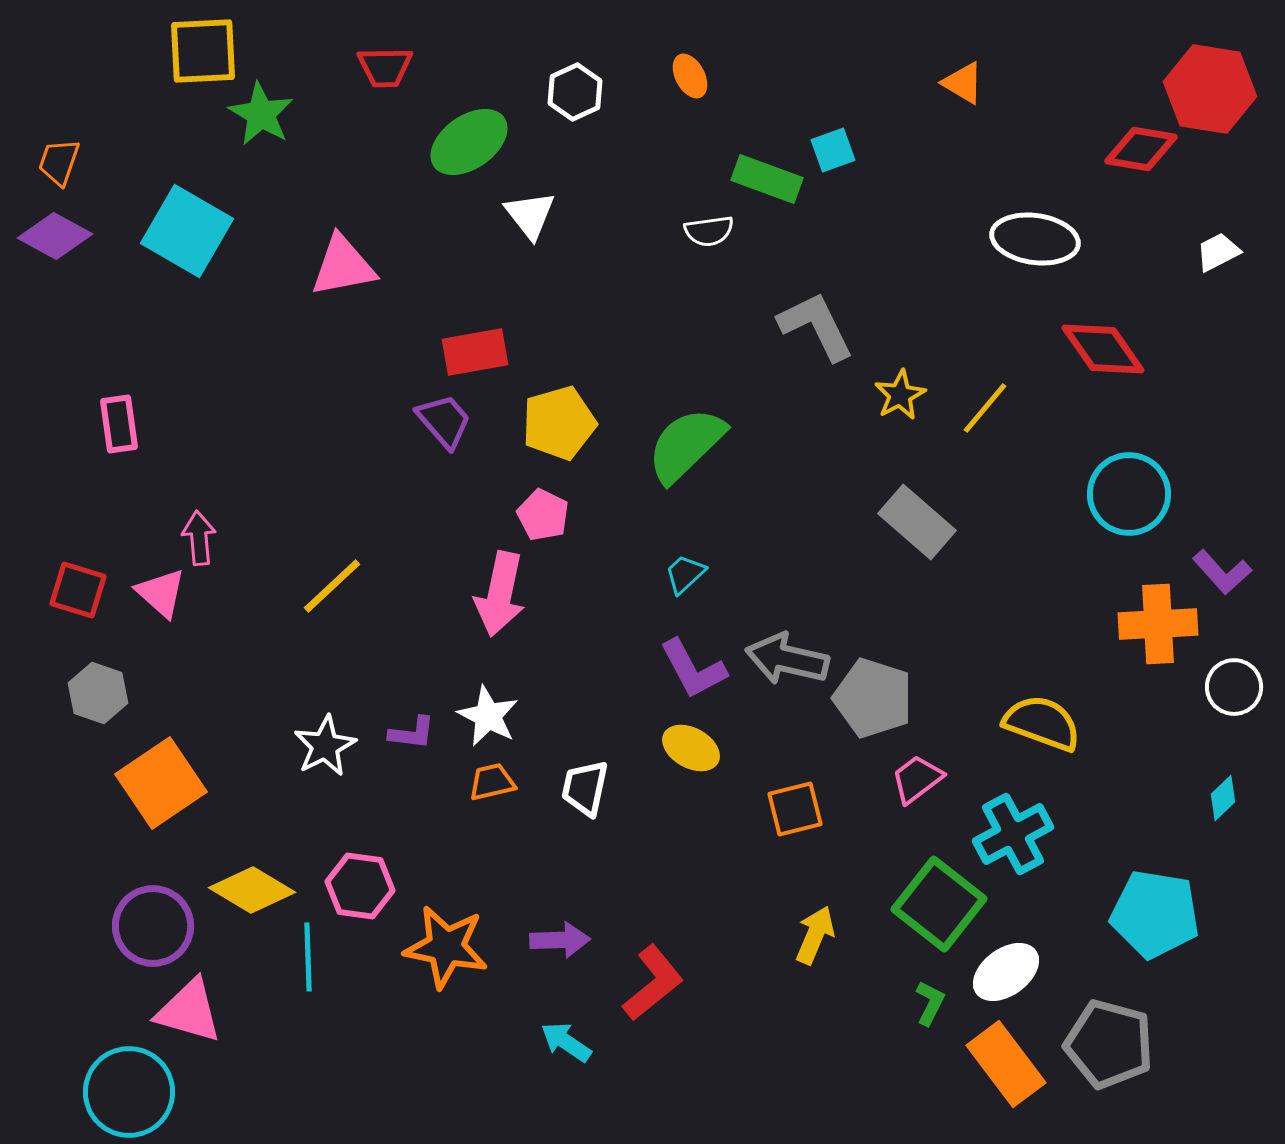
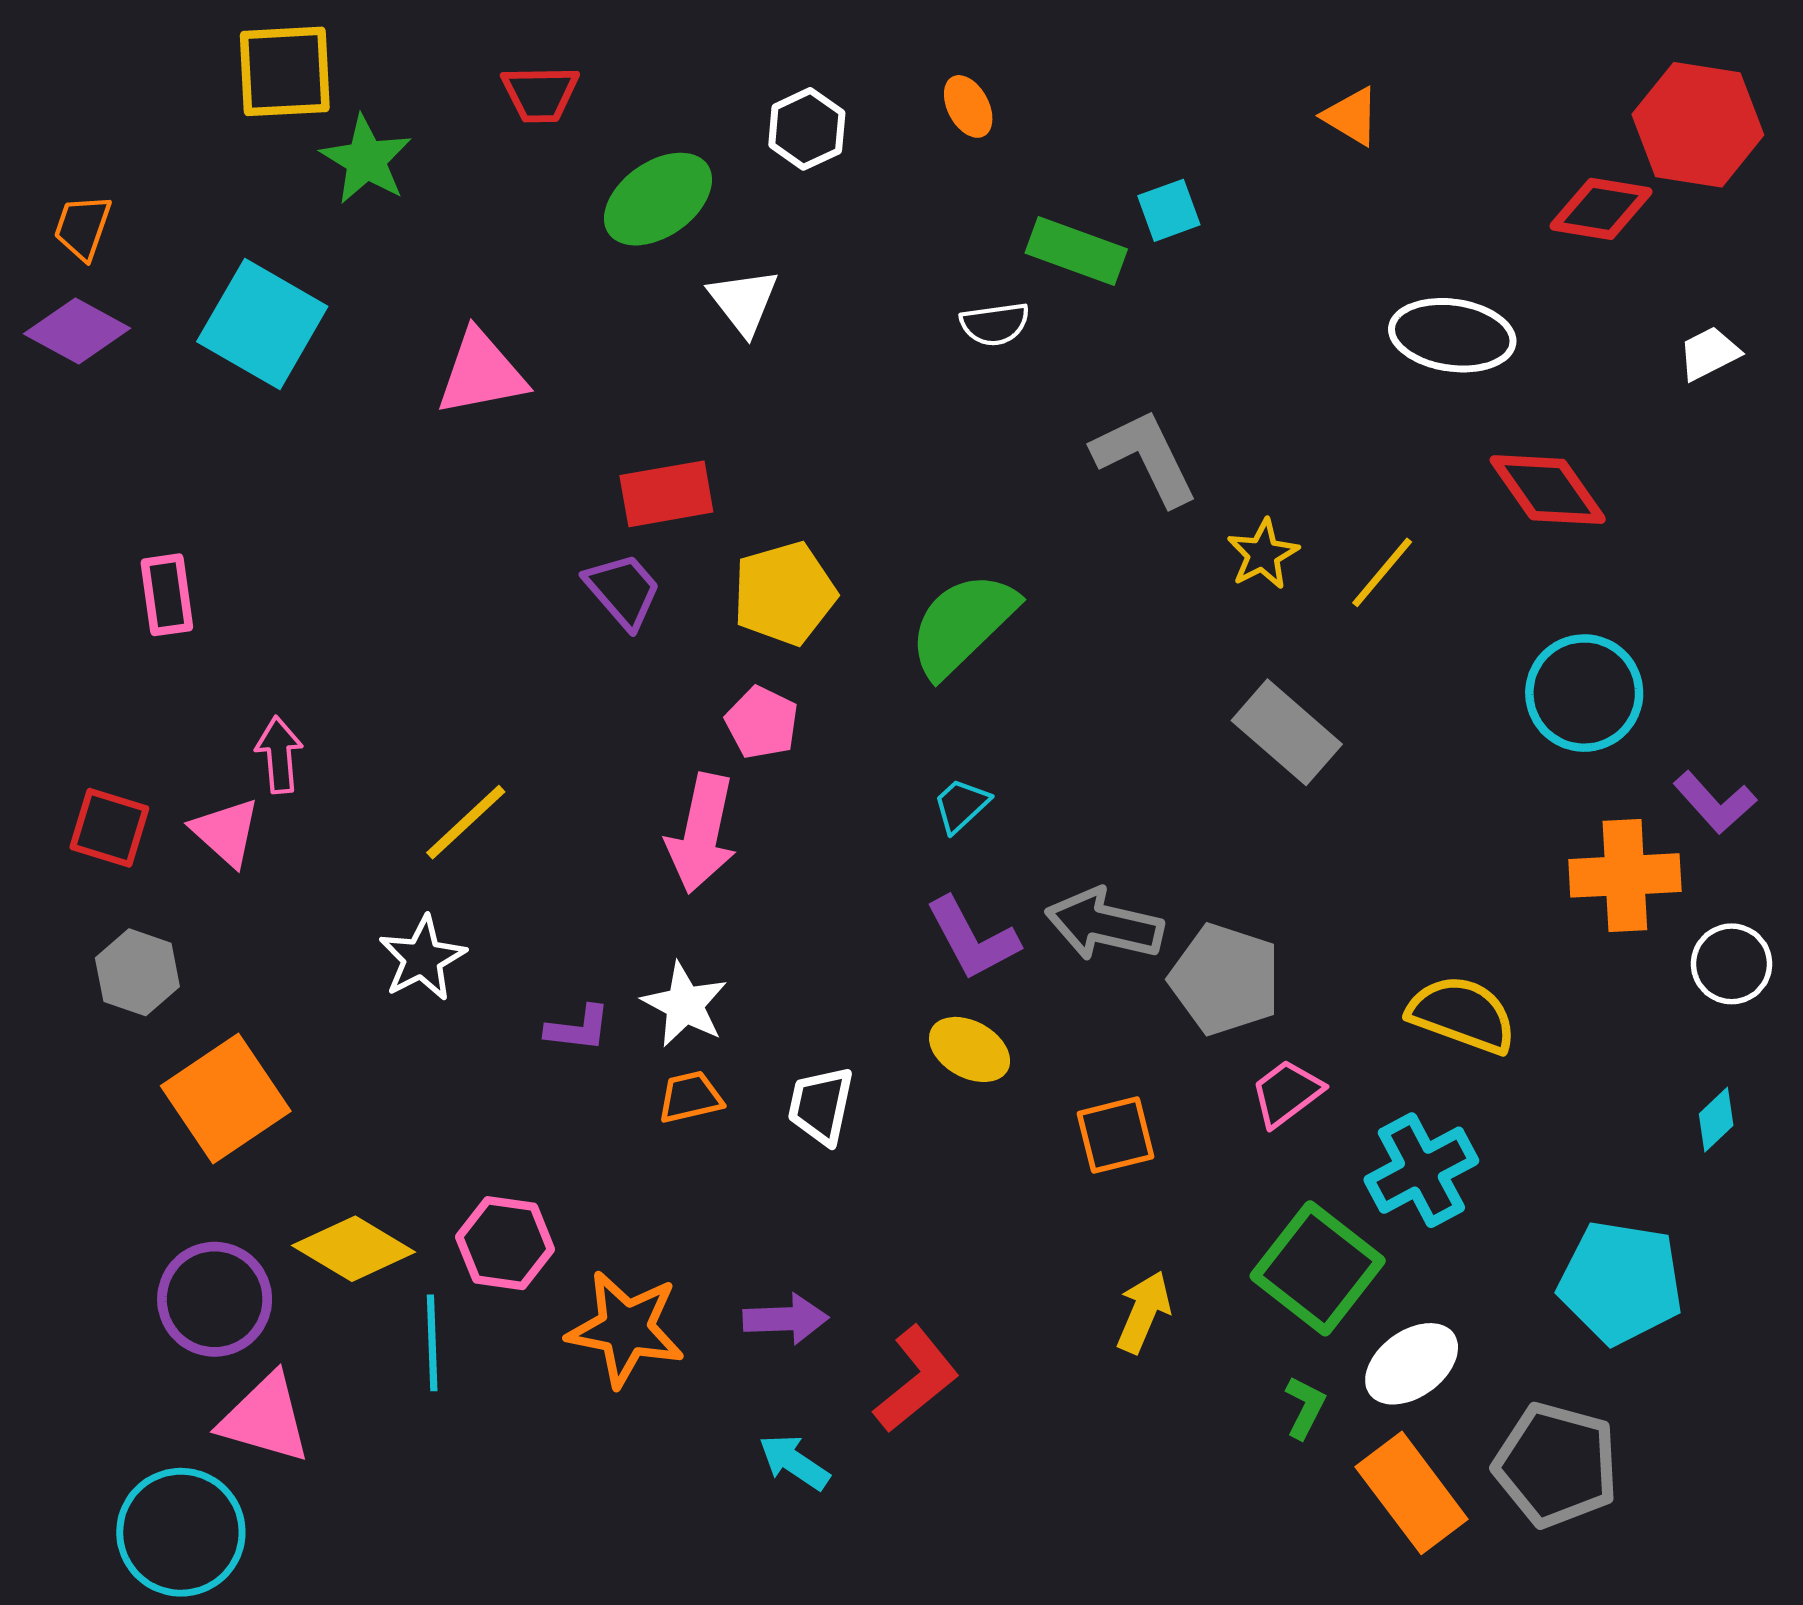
white star: (325, 746) -> (422, 958), moved

